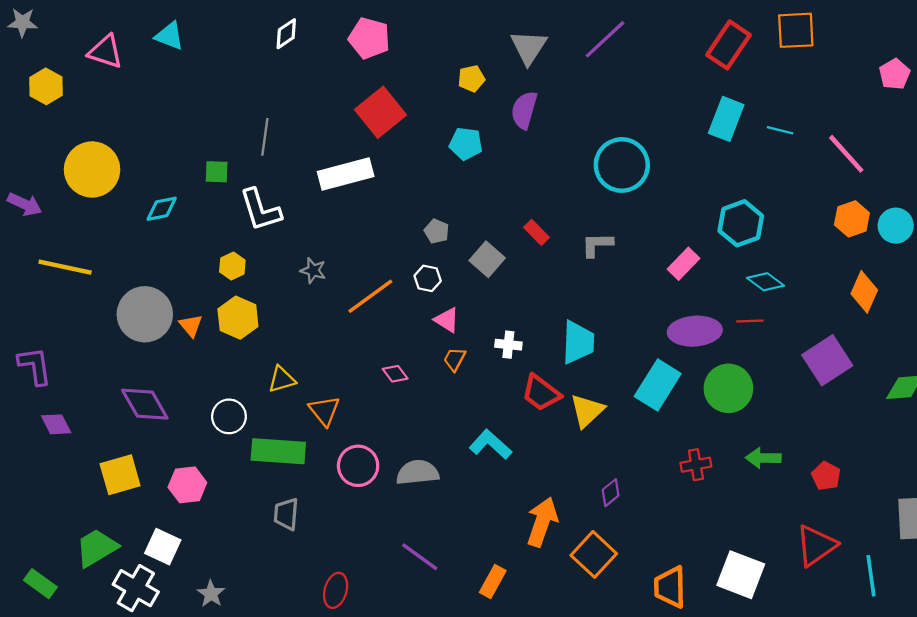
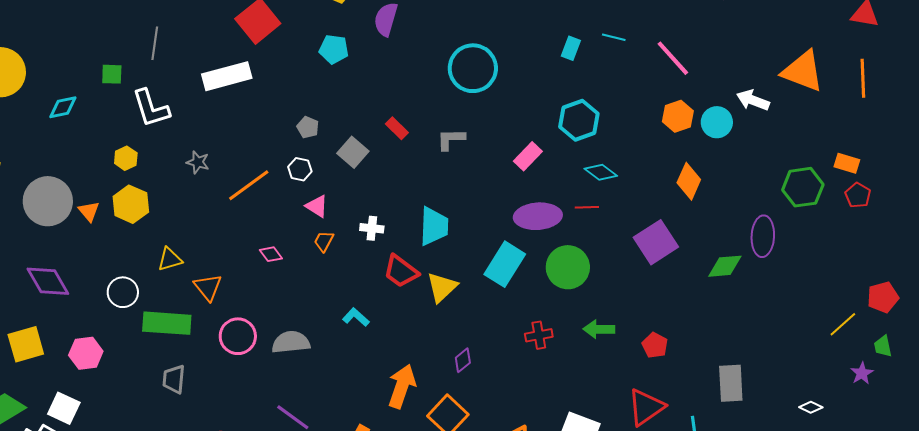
cyan rectangle: (726, 119) -> (571, 48), moved, size x0.6
cyan L-shape: (490, 444) -> (356, 317), size x0.7

